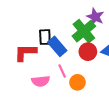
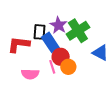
purple star: (95, 17) -> (58, 25), moved
red circle: (88, 52) -> (61, 57), moved
orange circle: (77, 82) -> (68, 67), moved

